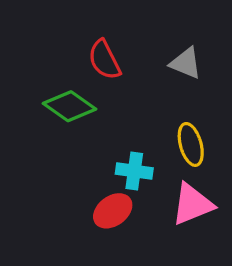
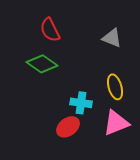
red semicircle: (104, 60) -> (50, 30), moved

